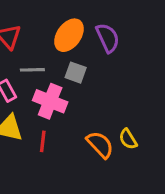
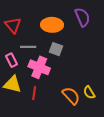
orange ellipse: (69, 35) -> (52, 25), turned 55
purple semicircle: (108, 38) -> (82, 17), moved

